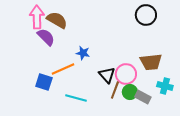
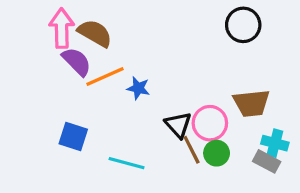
orange line: (63, 69) -> (105, 77), moved
brown line: (115, 90) -> (192, 150), turned -48
gray rectangle: (143, 97) -> (267, 161), moved

